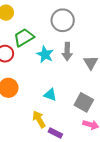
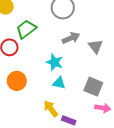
gray arrow: (67, 52) -> (71, 38), turned -108
cyan star: (45, 54) -> (55, 62), moved

